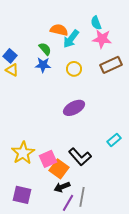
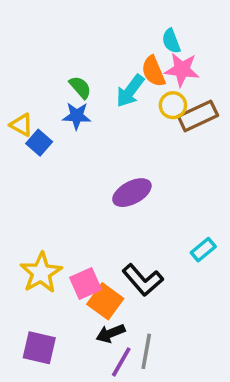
orange semicircle: (59, 30) -> (153, 71), moved, turned -126
cyan arrow: (71, 39) -> (130, 91), moved
blue square: (10, 56) -> (39, 143), moved
yellow circle: (74, 69) -> (173, 105), moved

